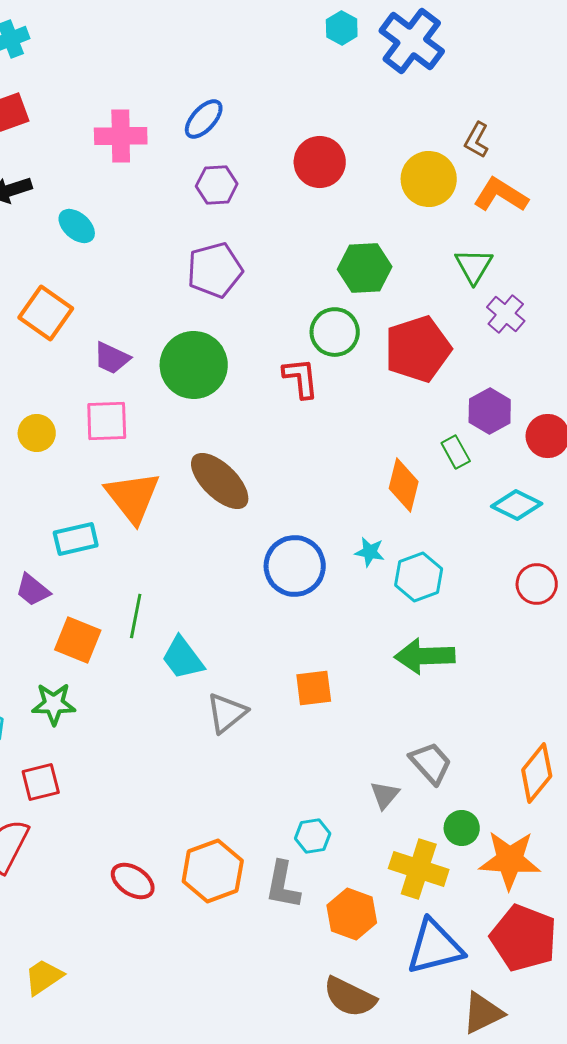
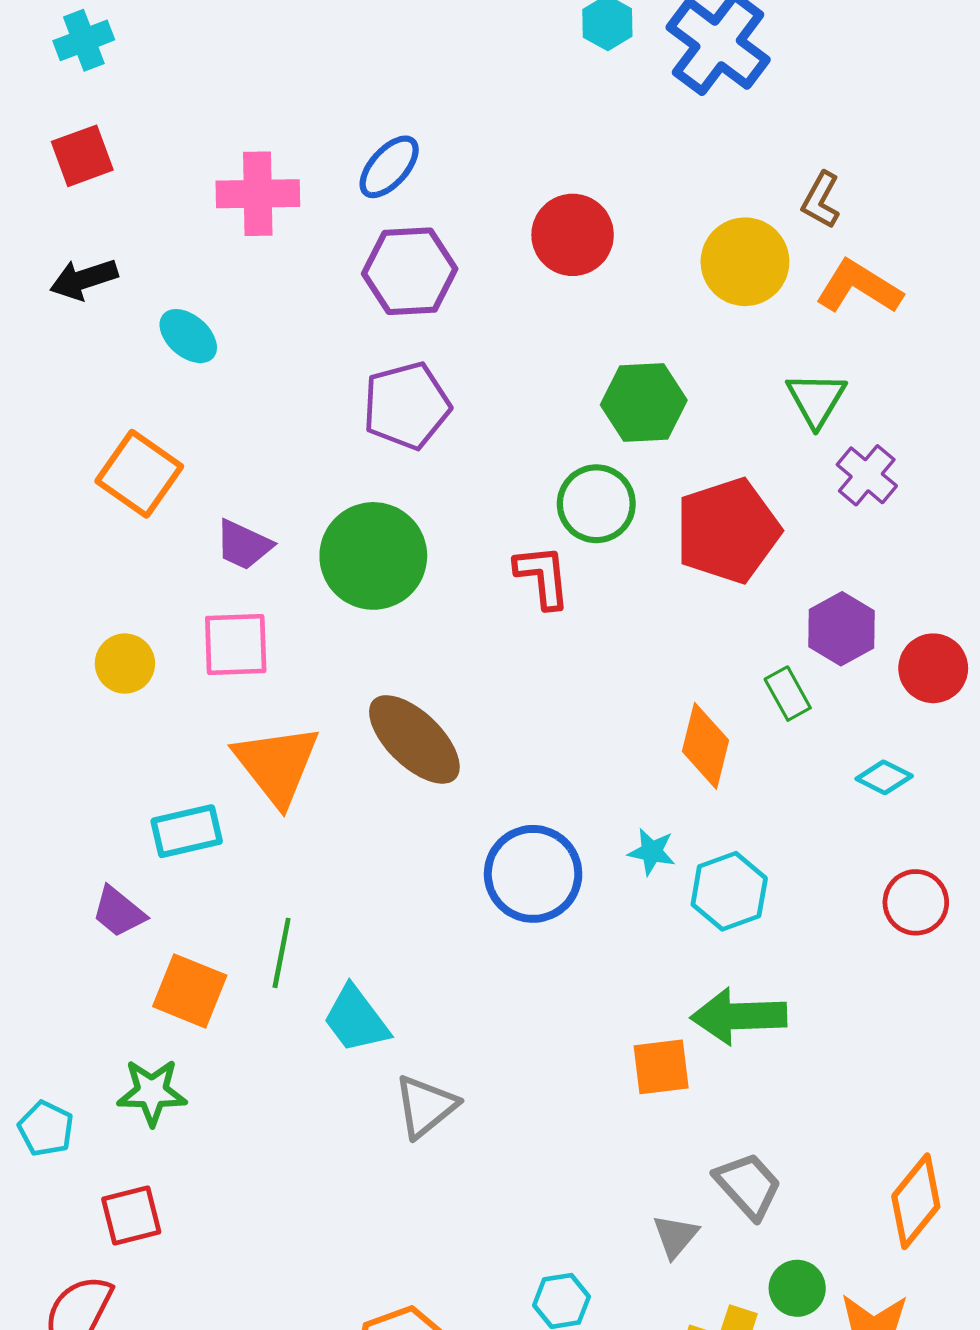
purple hexagon: (217, 185) -> (410, 271), size x1.4
cyan diamond: (517, 505) -> (884, 777), size x0.7
orange square: (314, 688) -> (661, 1067), moved

